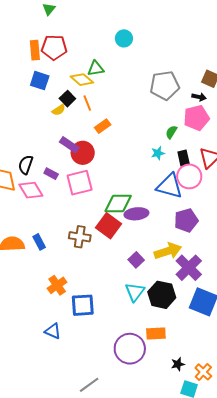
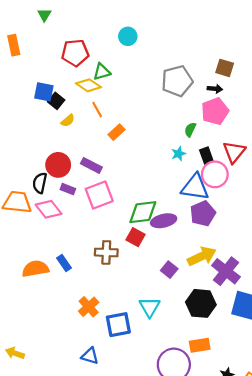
red pentagon: (54, 47) -> (75, 53), moved
orange rectangle: (35, 50) -> (14, 45), moved
black square: (67, 99) -> (56, 101), moved
purple rectangle: (69, 145) -> (91, 165), moved
red circle: (83, 153) -> (58, 165), moved
purple pentagon: (186, 220) -> (203, 213), moved
red square: (109, 226) -> (136, 237), size x0.7
cyan triangle: (135, 292) -> (150, 307), moved

